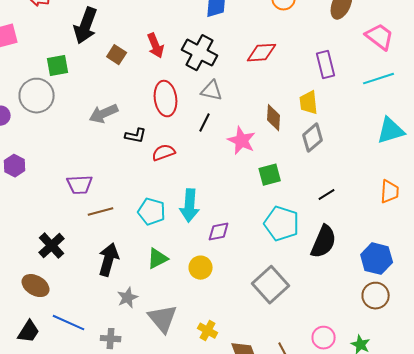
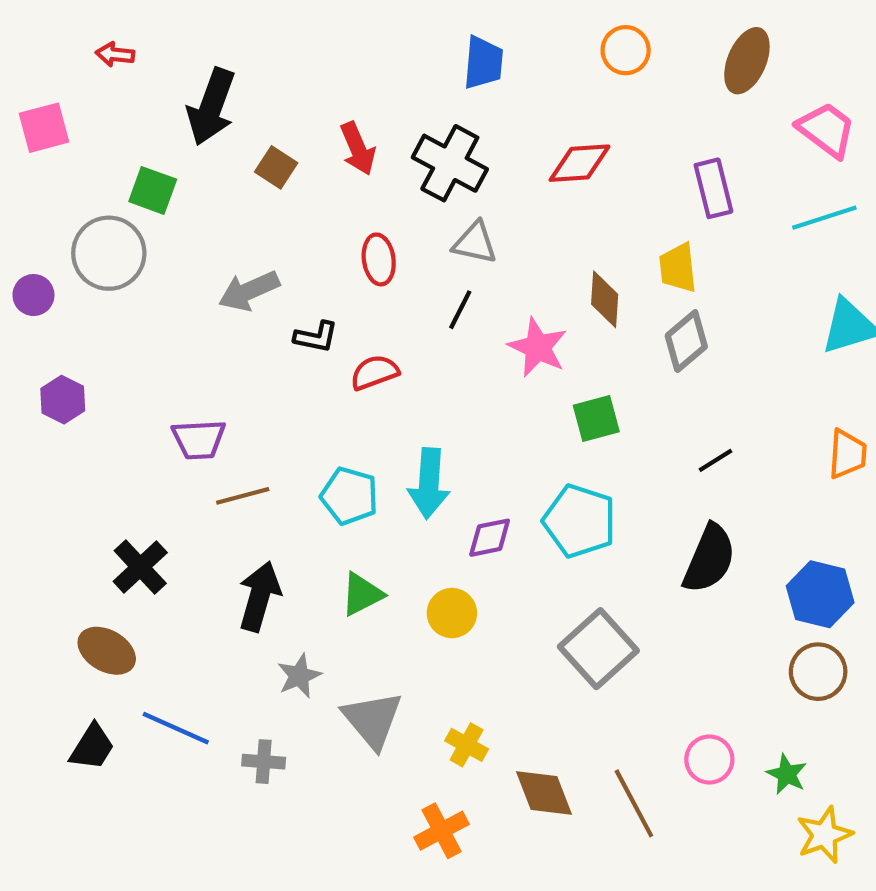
green square: (58, 66) -> (153, 190), turned 30
red ellipse: (166, 99) -> (379, 259), size x0.7
cyan pentagon: (282, 224) -> (580, 521), moved

